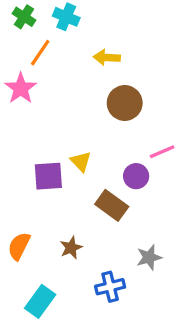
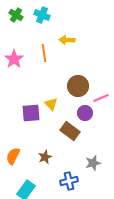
orange line: (40, 53) -> (44, 53), moved, turned -42
brown circle: (125, 103) -> (78, 86), moved

